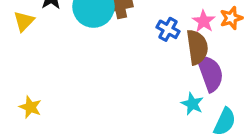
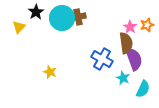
blue cross: (168, 29) -> (102, 59), moved, size x1.5
yellow star: (30, 107) -> (50, 72), moved

